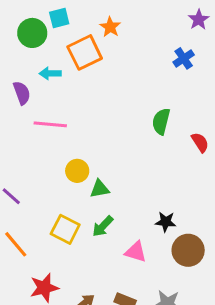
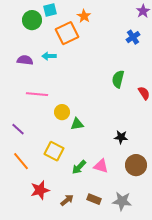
cyan arrow: (50, 73) -> (49, 56), moved
purple semicircle: (22, 93) -> (25, 60), turned -63
pink line: (50, 124) -> (37, 94), moved
black star: (166, 222) -> (121, 137), moved
green arrow: (103, 226) -> (79, 167), moved

